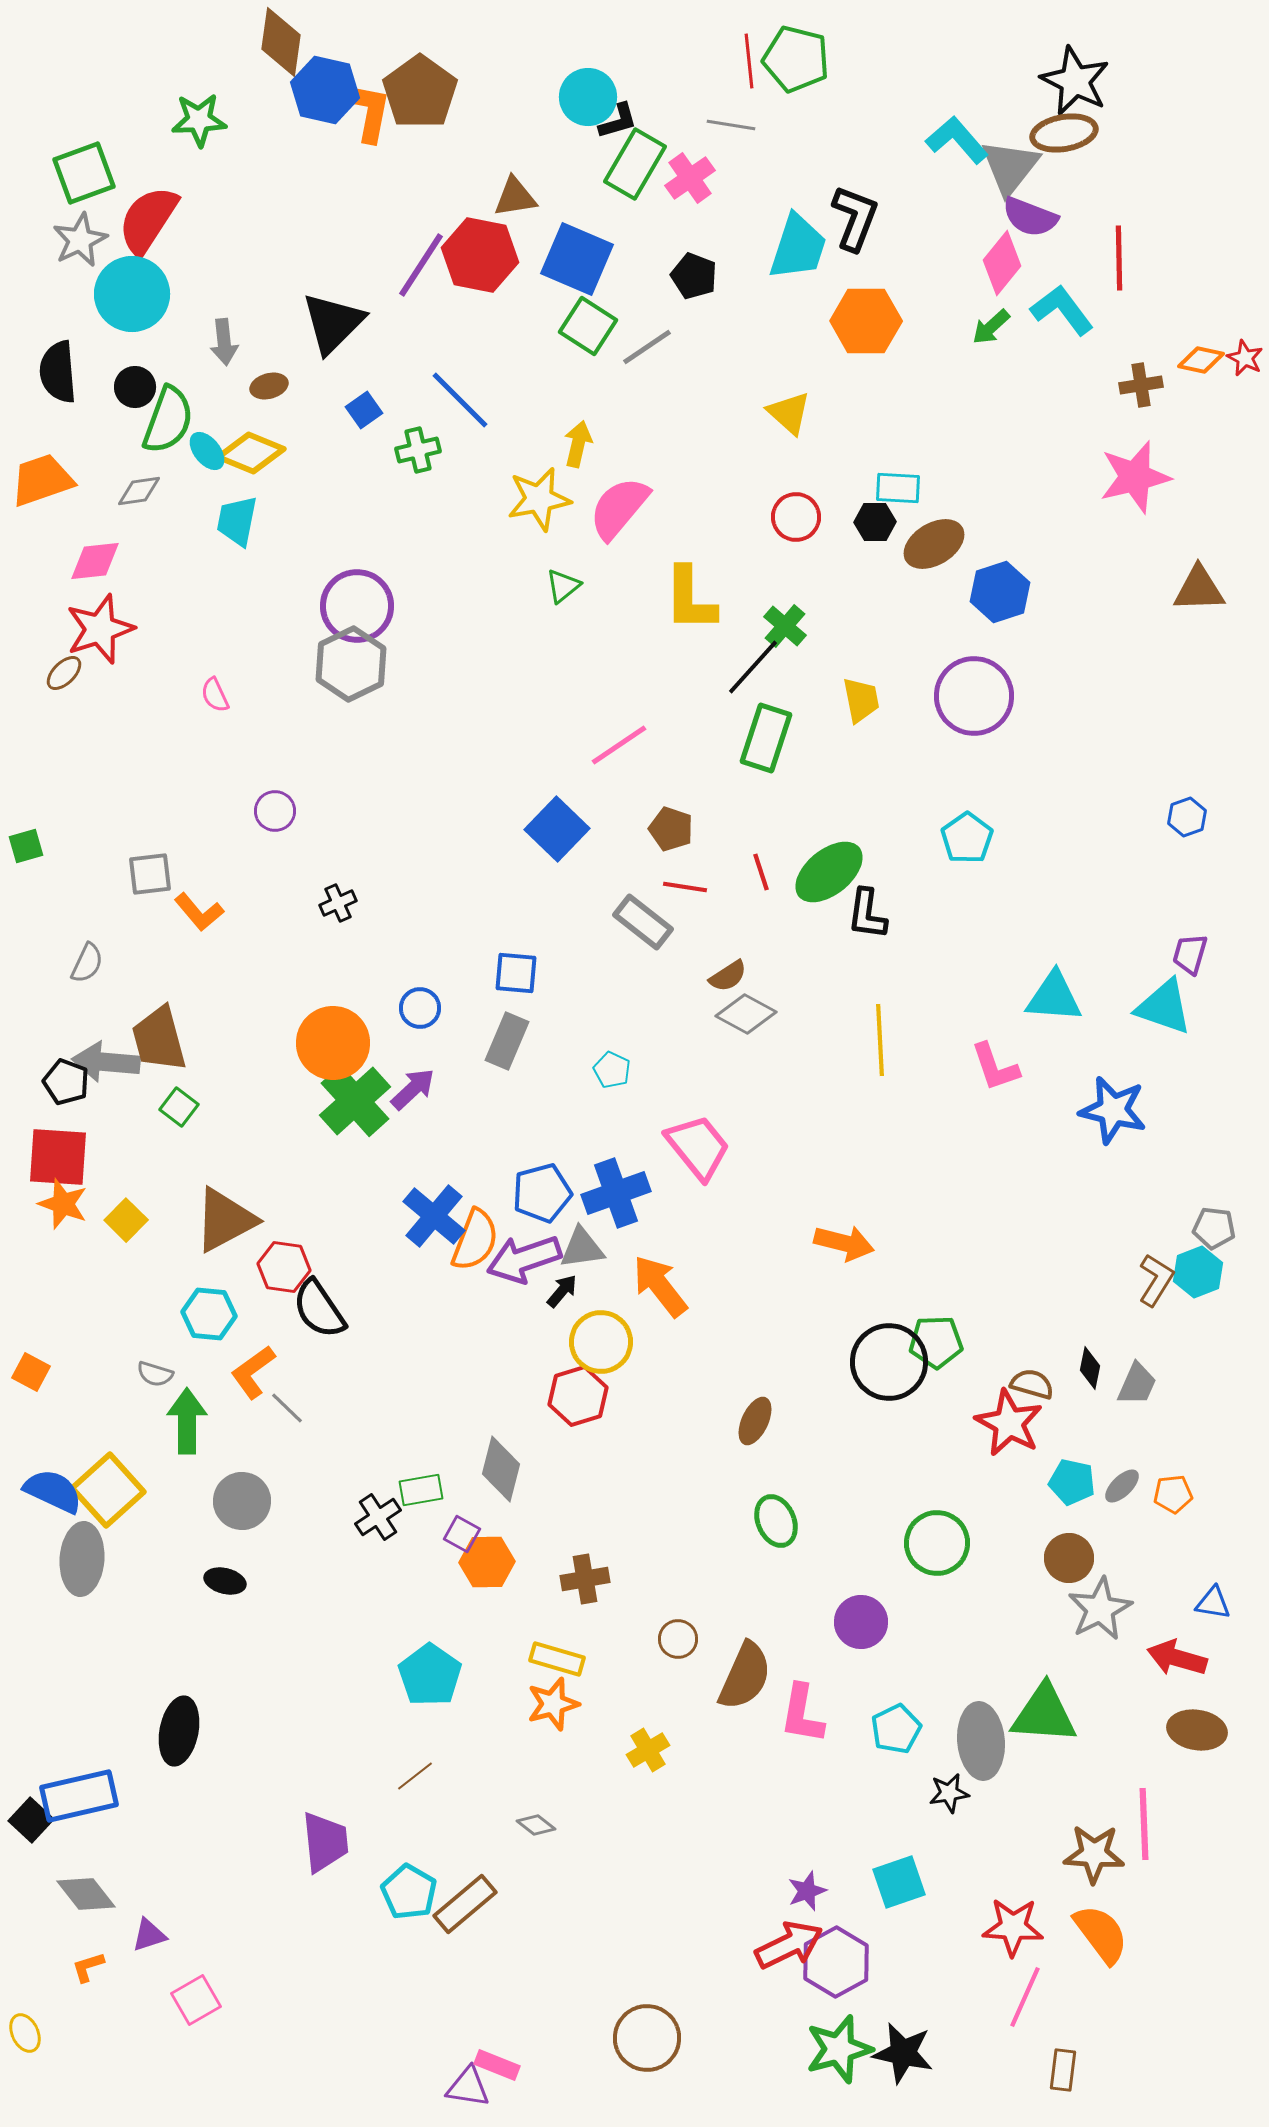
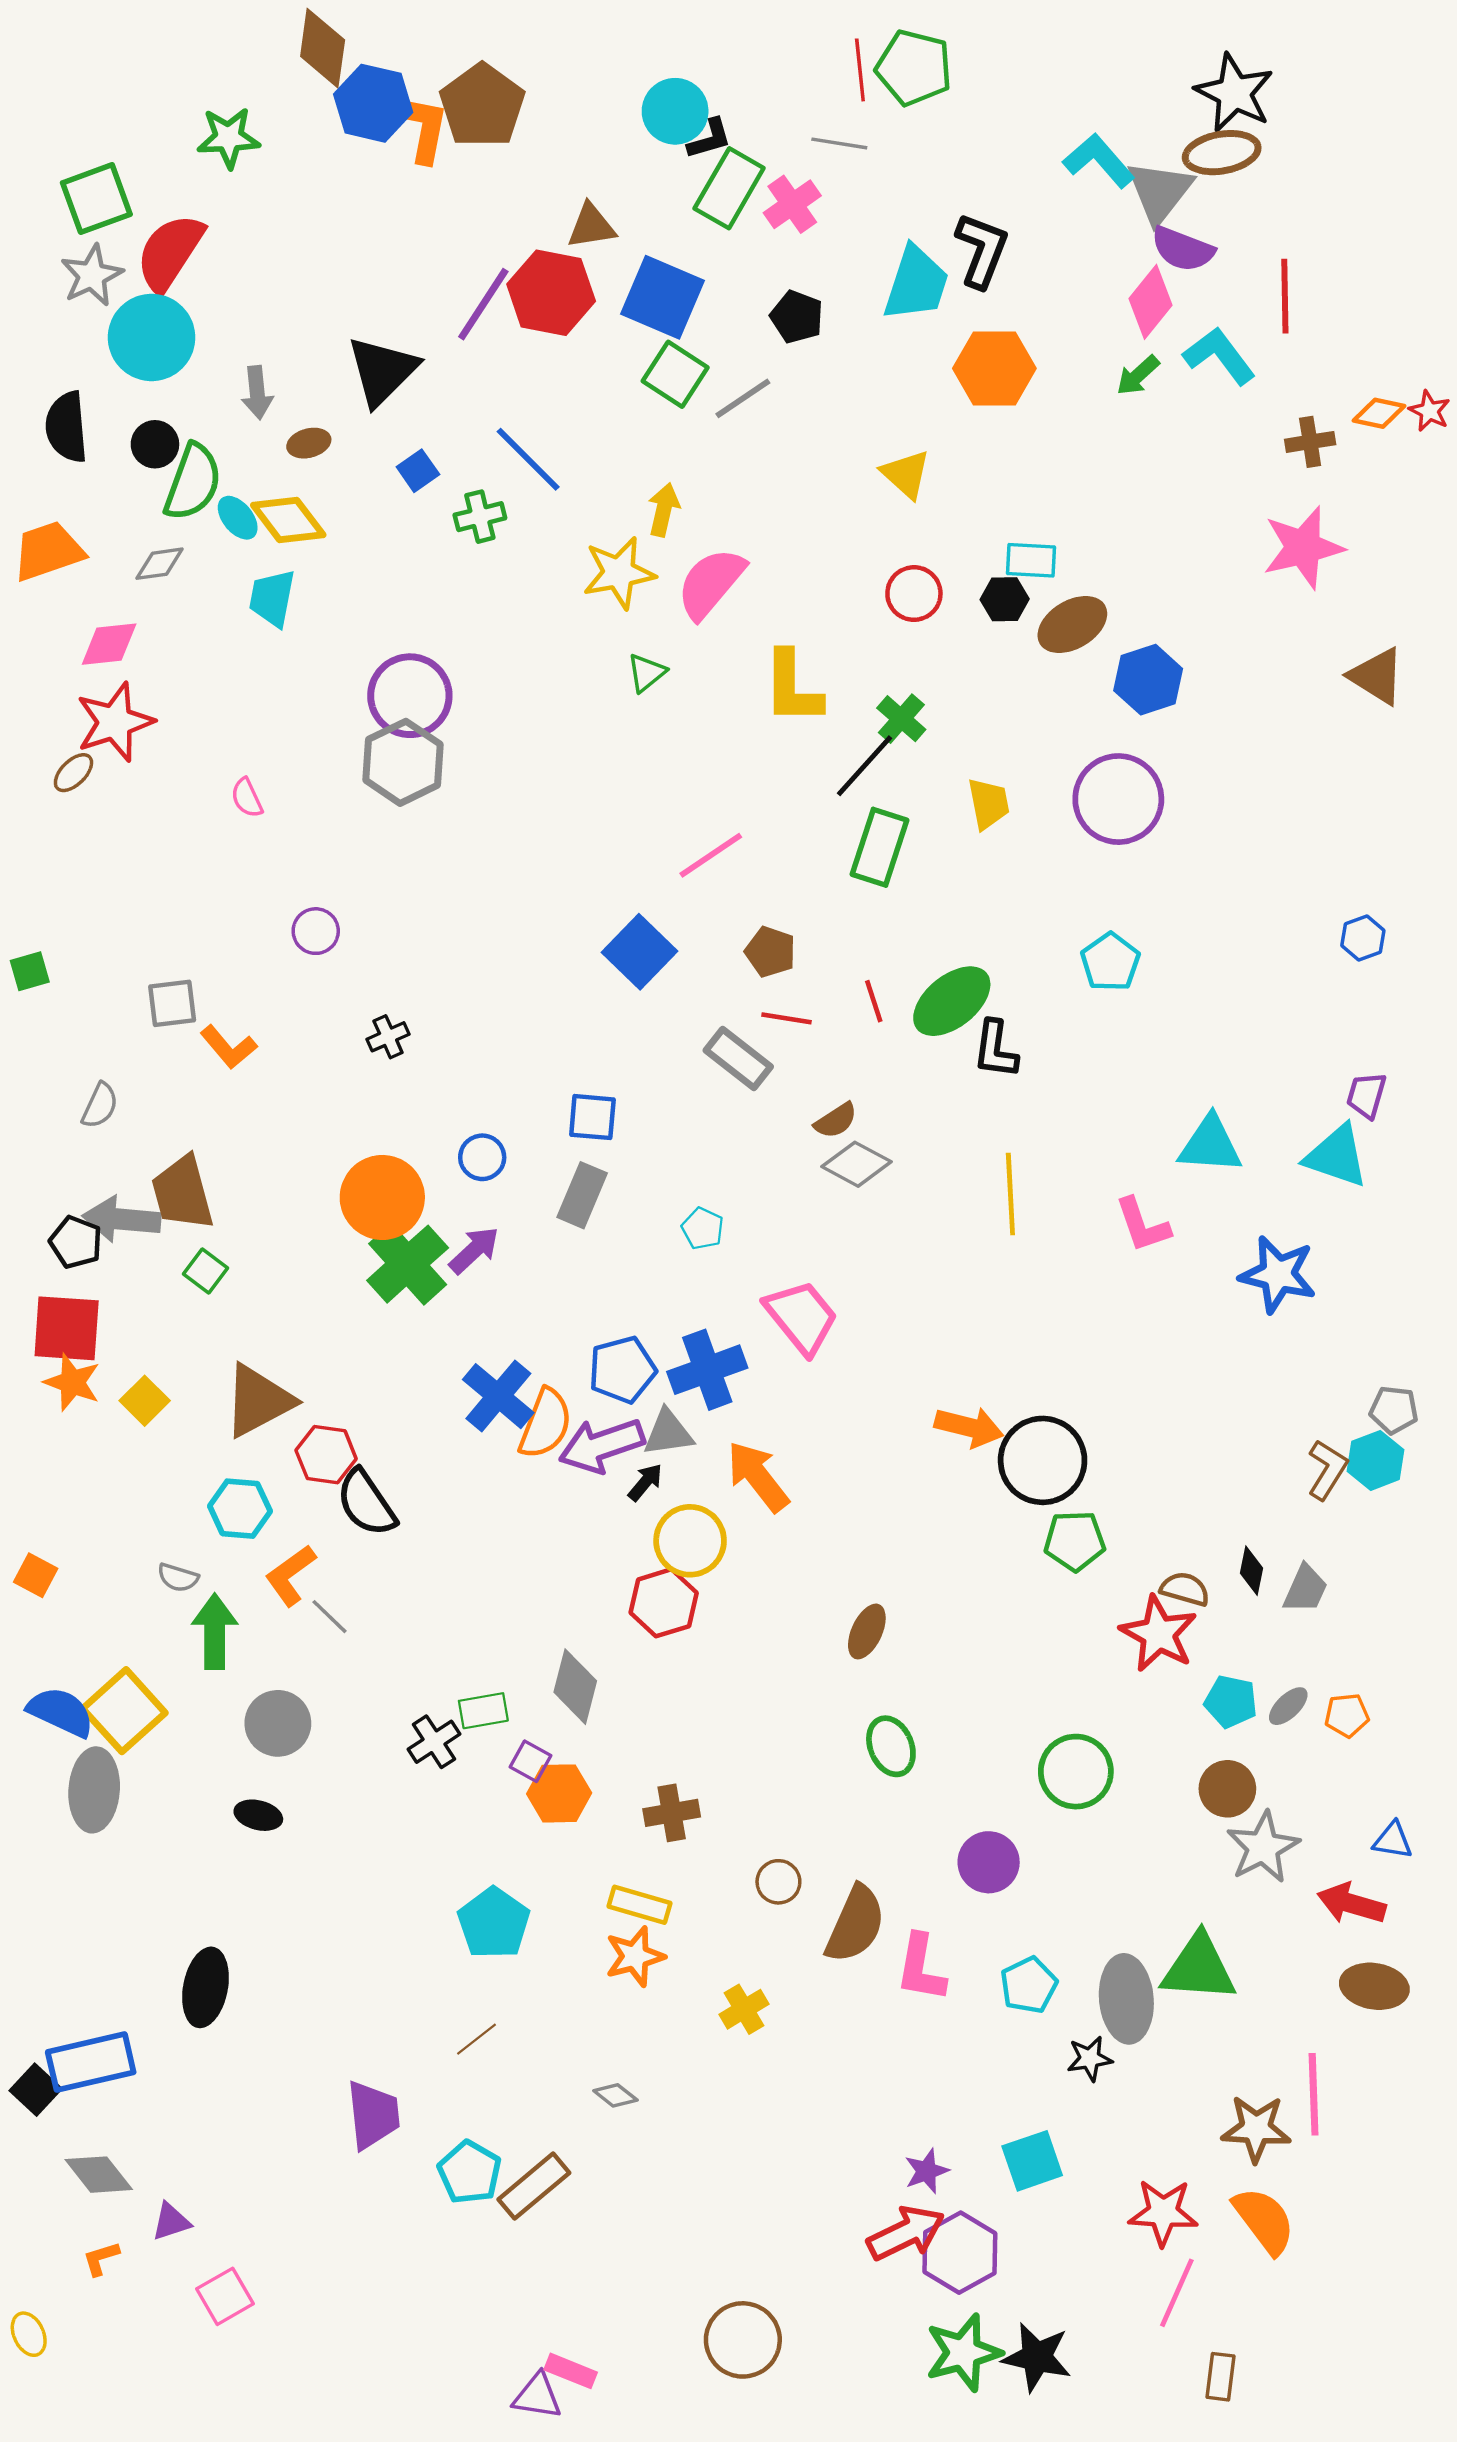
yellow diamond: (251, 453) -> (288, 520), turned 30
brown triangle: (1199, 589) -> (1377, 676), turned 34
black circle: (889, 1362) -> (1043, 1460), moved

